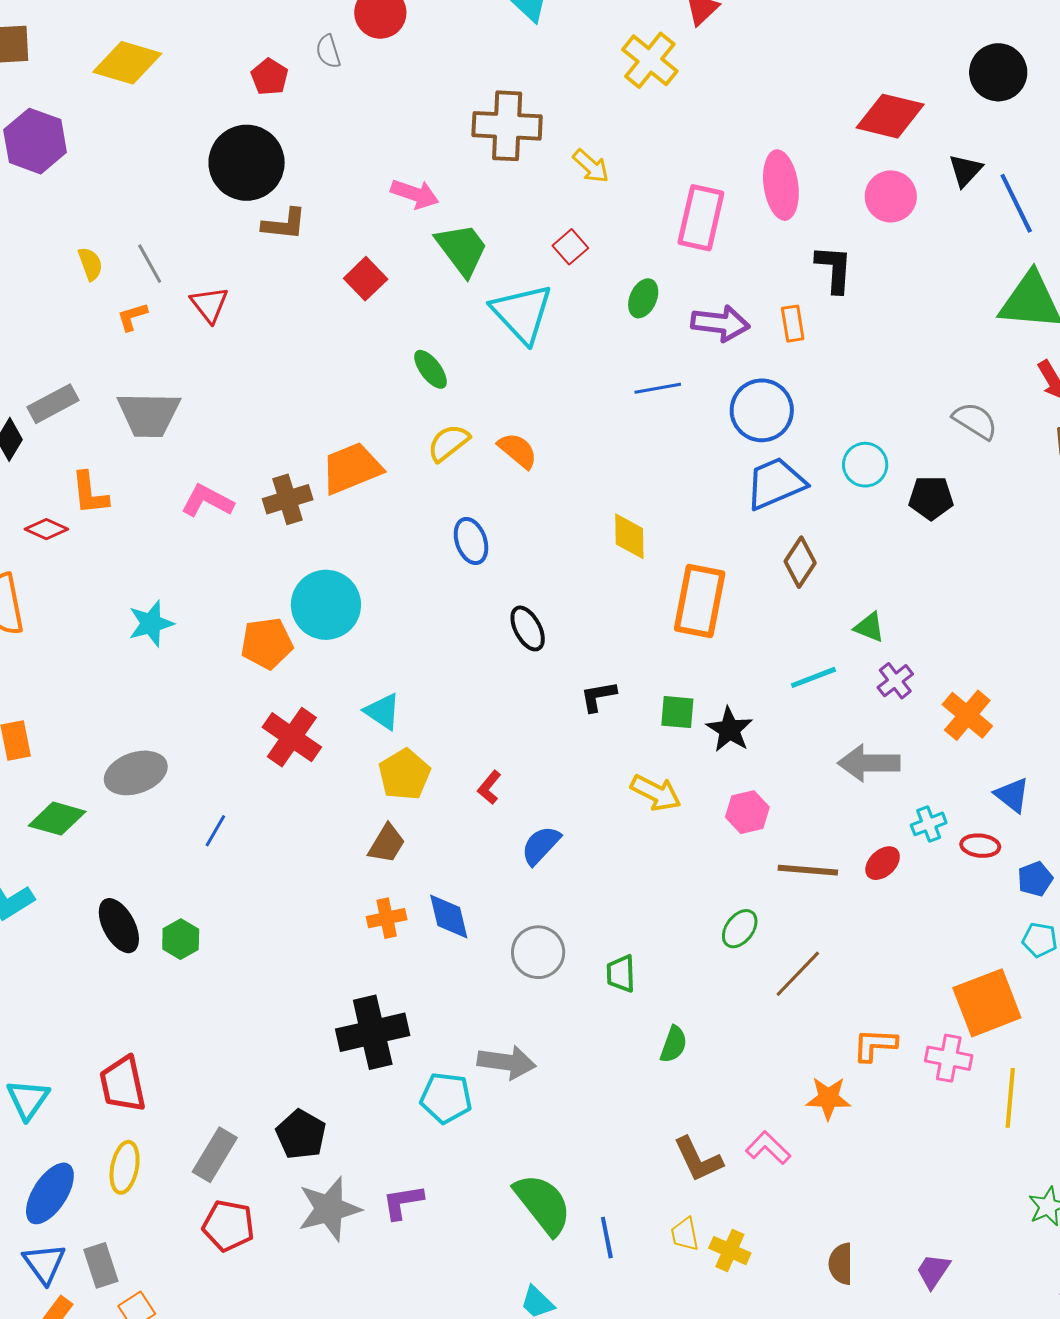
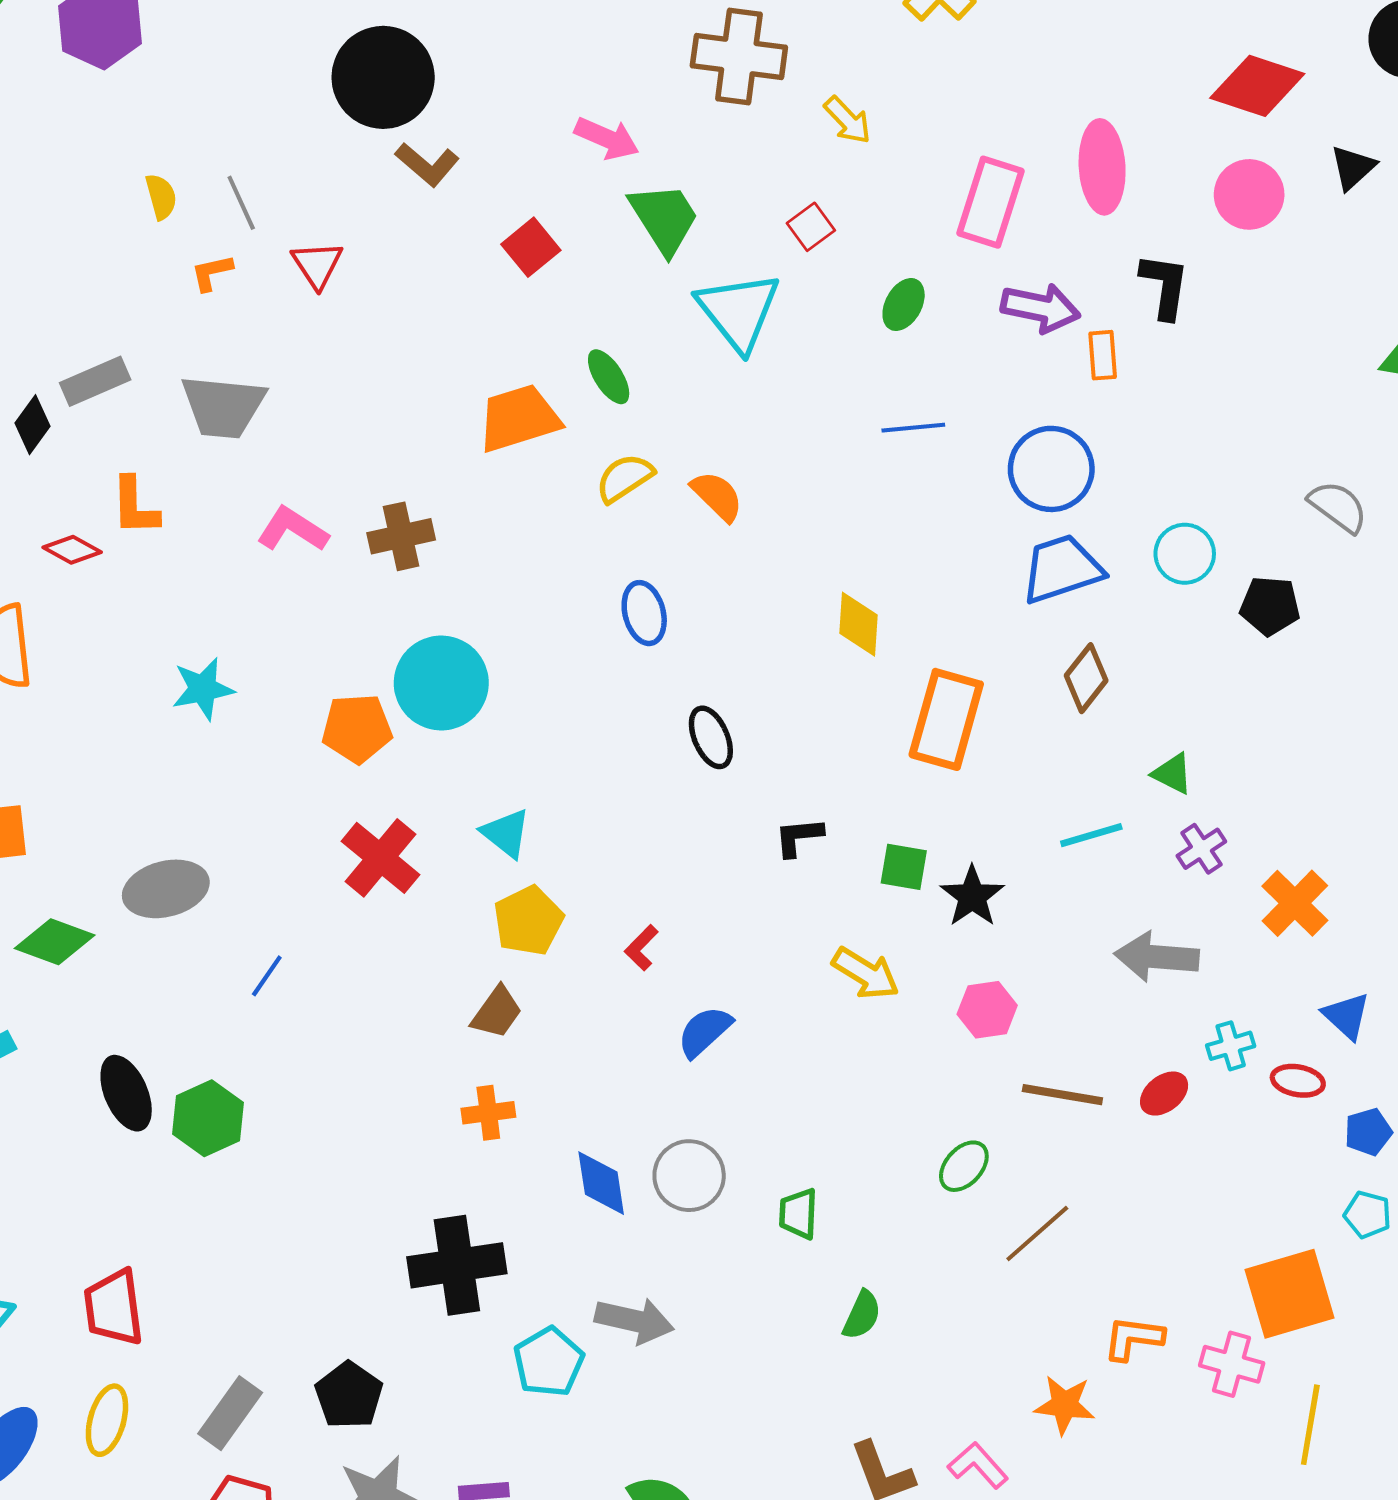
brown L-shape: (284, 224) -> (427, 164), turned 30
purple arrow: (720, 323) -> (1040, 308), moved
orange trapezoid: (352, 468) -> (519, 418), moved
blue diamond: (449, 916) -> (601, 1183), moved
green hexagon: (181, 939) -> (208, 1118), size x1.4
cyan pentagon: (446, 1098) -> (549, 1362), turned 30

